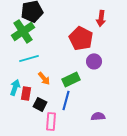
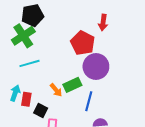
purple circle: (94, 61) -> (96, 66), size x1.6
orange arrow: (44, 78) -> (56, 90), moved
blue line: (66, 100) -> (89, 101), moved

